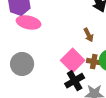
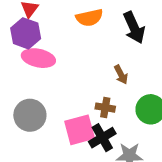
pink square: (73, 60) -> (80, 130), moved, turned 30
brown cross: (94, 62) -> (105, 108), moved

